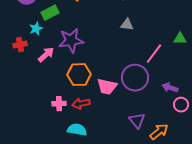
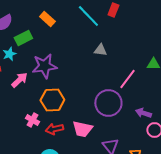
pink trapezoid: (107, 87) -> (82, 129), moved
pink cross: (59, 104) -> (32, 120), moved, turned 32

